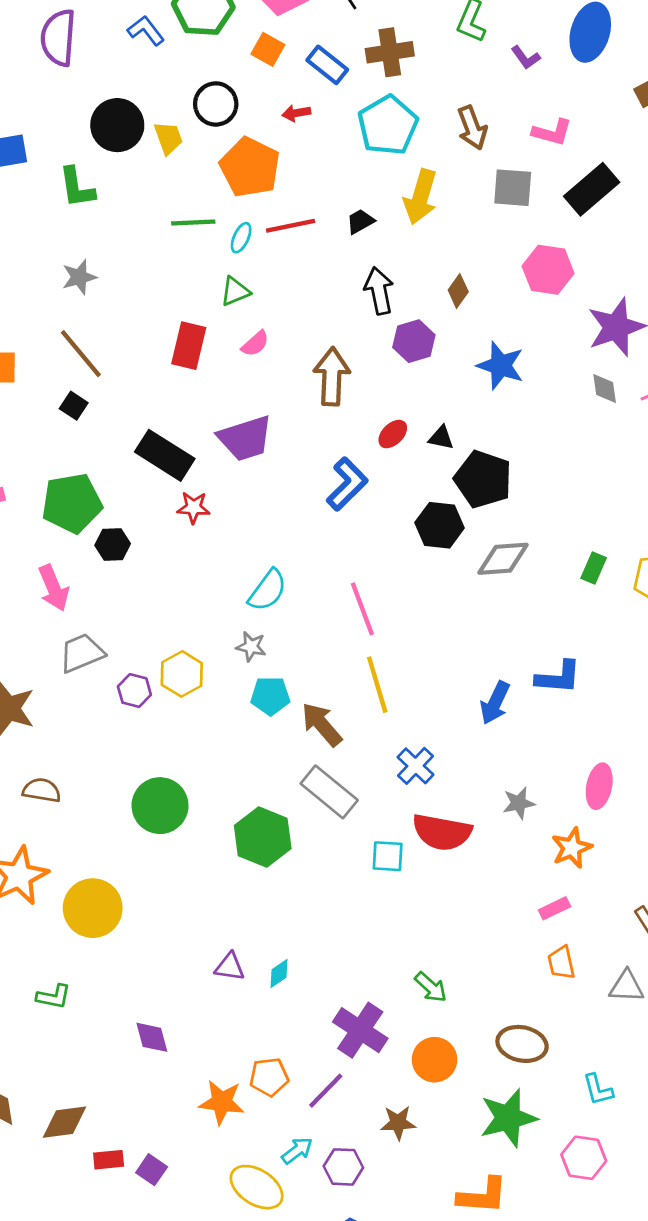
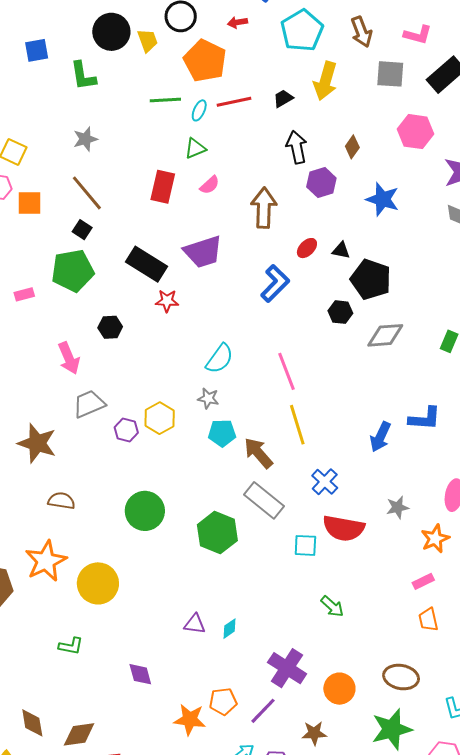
green pentagon: (72, 503) -> (73, 271), moved
black hexagon: (440, 525) -> (340, 312), size x0.7
green arrow: (431, 987) -> (332, 606), moved

